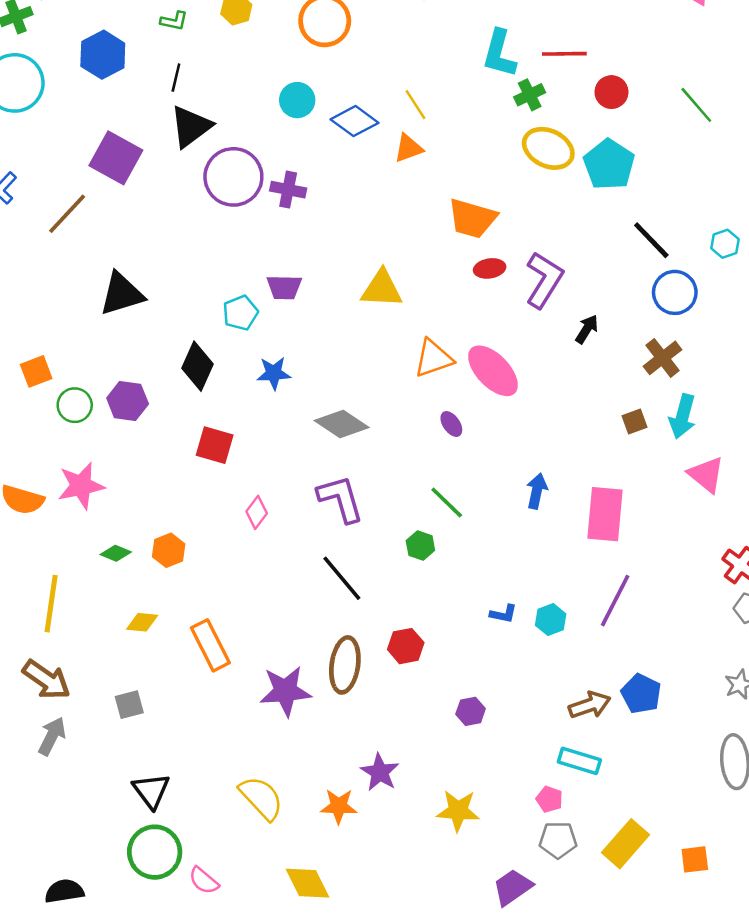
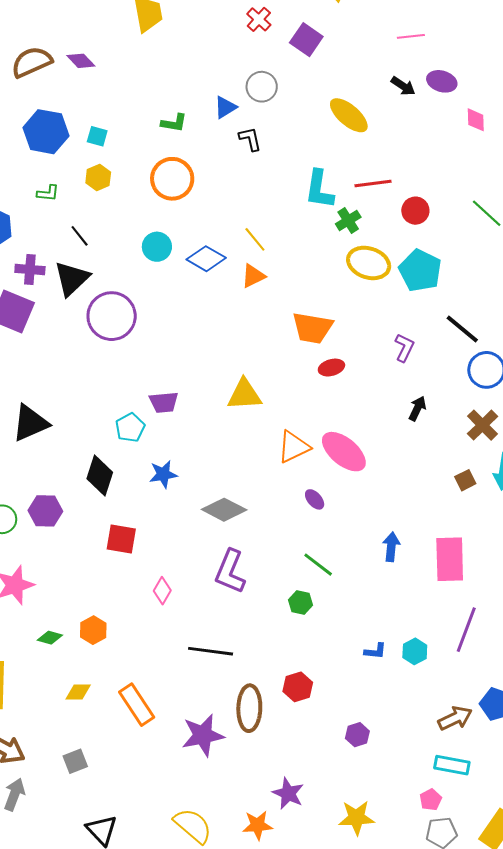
black line: (176, 78) -> (80, 236), moved, turned -45
purple cross: (288, 190) -> (30, 270), moved
purple L-shape: (544, 280) -> (404, 348), moved, size x0.6
purple L-shape: (341, 499) -> (230, 572), turned -135
black line: (342, 578) -> (211, 651), moved, turned -36
pink pentagon: (549, 799) -> (431, 800), turned 30

